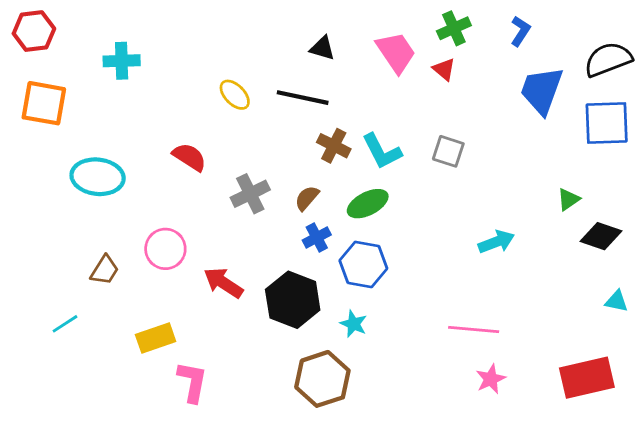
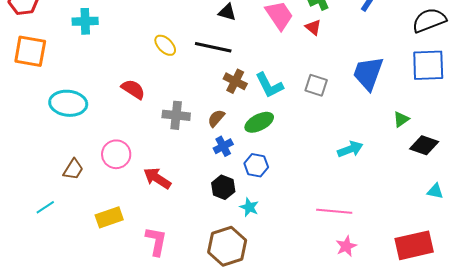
blue trapezoid: (542, 90) -> (368, 73), moved
gray cross: (250, 194) -> (176, 115), turned 32
blue hexagon: (363, 264) -> (256, 165), size x0.7
black hexagon: (293, 300) -> (223, 187), moved, size x0.6
pink L-shape: (192, 382) -> (156, 241), moved

